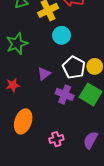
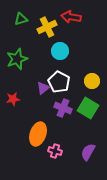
white pentagon: (74, 67) -> (59, 82), moved
orange ellipse: (23, 121) -> (38, 134), moved
pink cross: (56, 139) -> (55, 151), turned 32

